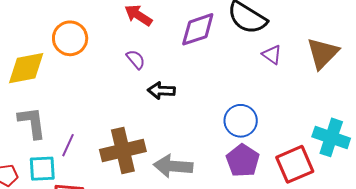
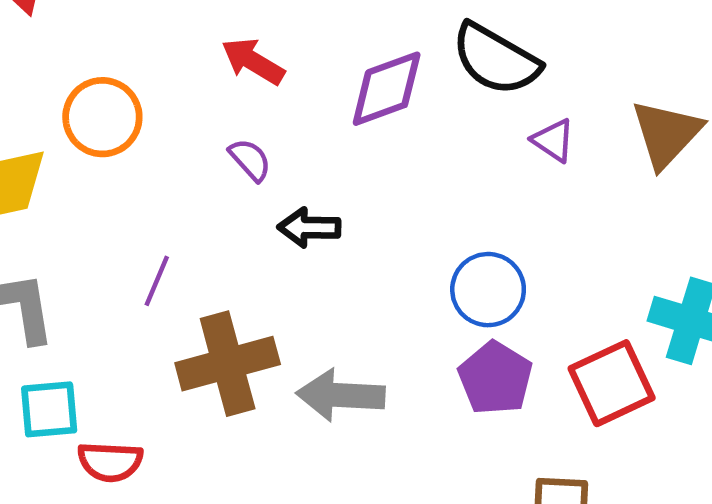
purple line: (68, 145) -> (157, 281), moved

